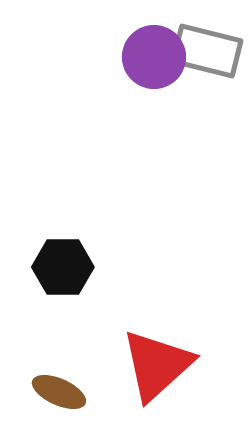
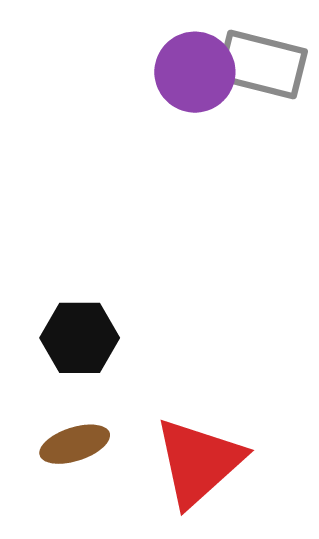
brown ellipse: (59, 392) -> (75, 444), moved, turned -42

